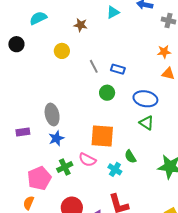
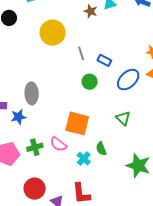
brown star: (81, 25) -> (91, 11), moved
yellow circle: (62, 51) -> (52, 33), size x1.6
blue ellipse: (145, 99) -> (128, 80), moved, turned -65
blue star: (56, 138) -> (18, 117), moved

